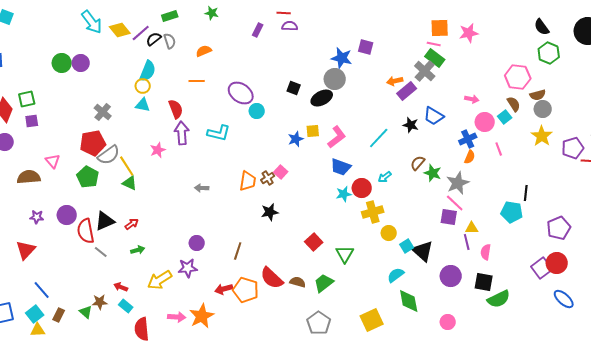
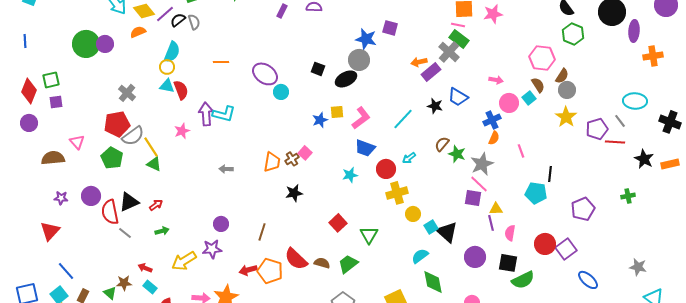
orange semicircle: (204, 51) -> (138, 32), moved
green circle: (62, 63) -> (86, 44), size x1.4
brown semicircle: (538, 95) -> (562, 76), turned -42
red semicircle: (176, 109) -> (181, 90), moved
cyan L-shape: (219, 133) -> (224, 114), moved
pink line: (499, 149) -> (521, 151), moved
cyan star: (344, 194) -> (350, 175), moved
red circle: (557, 263) -> (545, 244), moved

